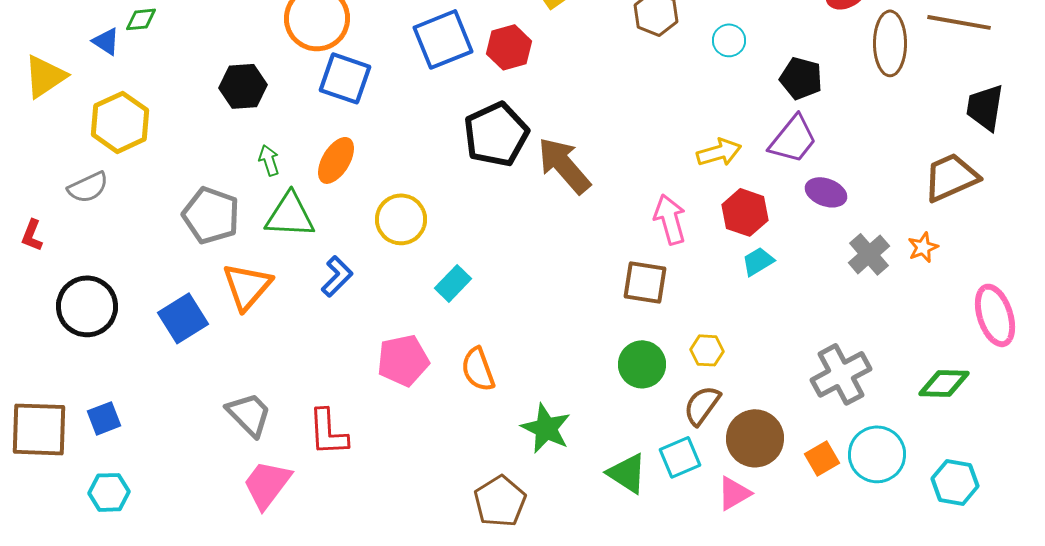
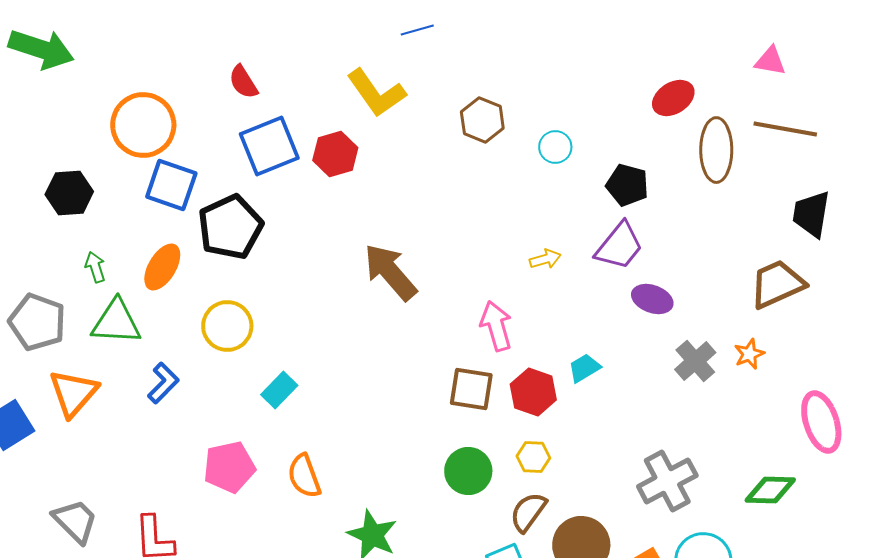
black pentagon: (496, 134) -> (230, 227), moved
yellow arrow: (719, 152) -> (545, 259), size x0.7
red hexagon: (745, 212) -> (533, 392), moved

